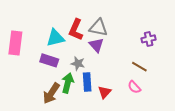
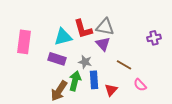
red L-shape: (76, 30) -> (83, 29), turned -40
brown line: (139, 67) -> (124, 65), moved

